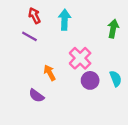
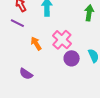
orange arrow: (50, 73) -> (36, 44), moved

